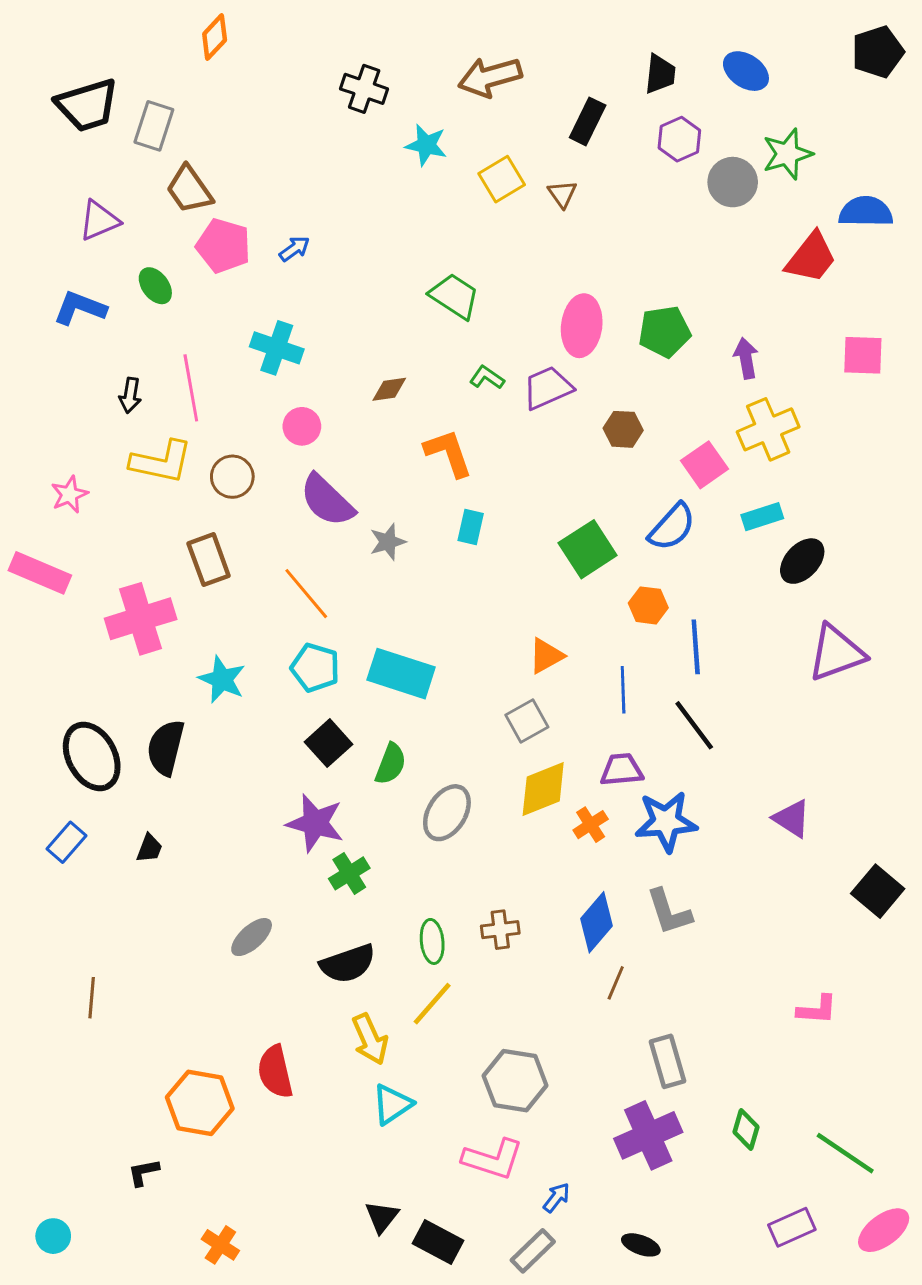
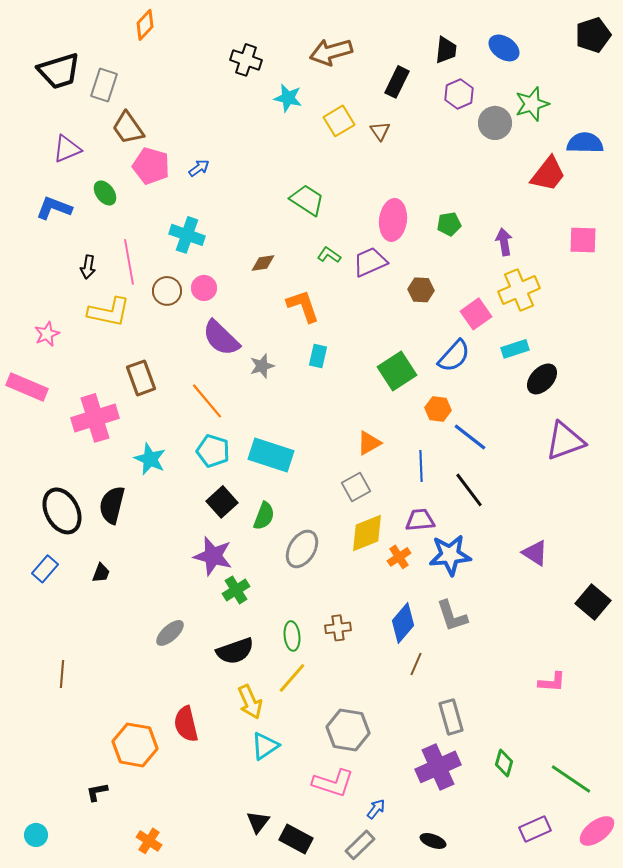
green pentagon: (665, 332) -> (449, 224), size x0.7
brown circle: (232, 477) -> (167, 291), moved
blue line: (696, 647) -> (470, 437), turned -48

